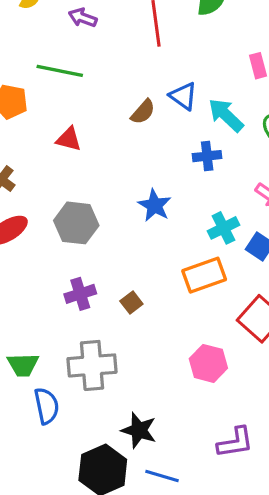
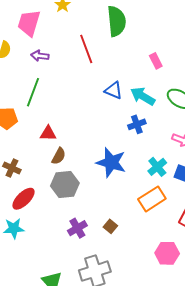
green line: (60, 71) -> (33, 92), turned -68
brown semicircle: (143, 112) -> (59, 156), moved
blue star: (155, 205) -> (111, 163), size x1.4

